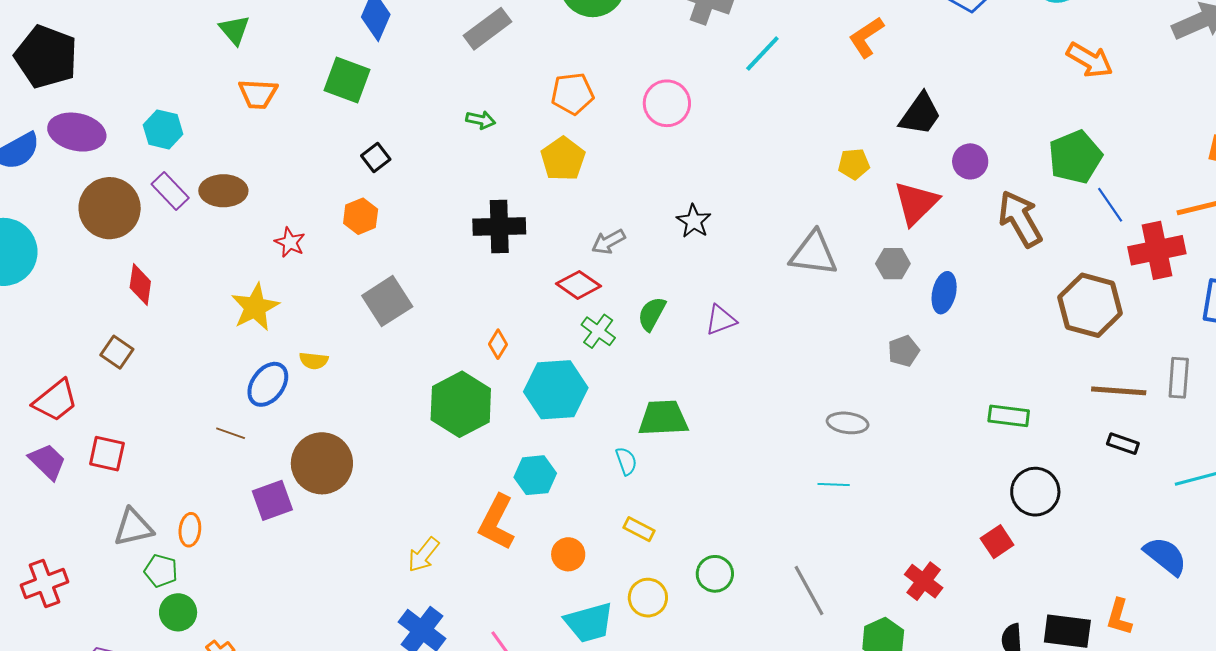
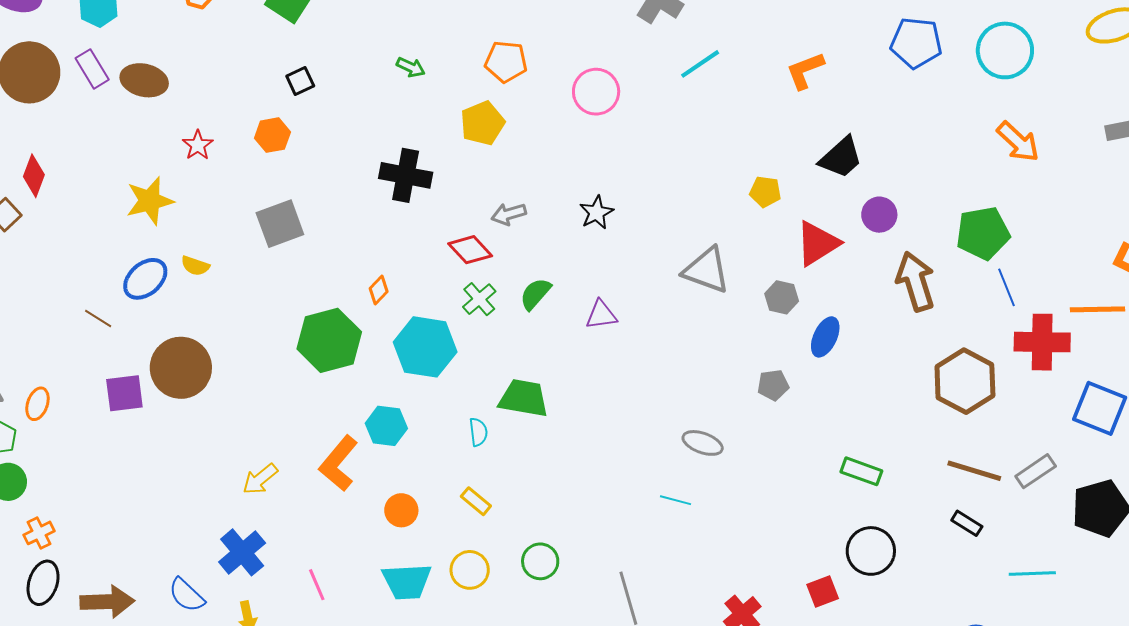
red diamond: (140, 284) -> (34, 176), moved
gray rectangle: (1179, 378) -> (1036, 471), turned 39

